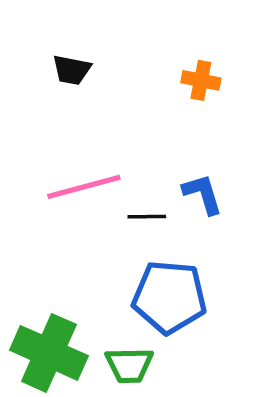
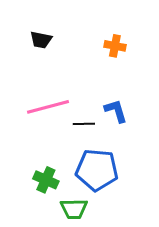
green cross: (49, 353) -> (46, 180), moved, size x0.6

